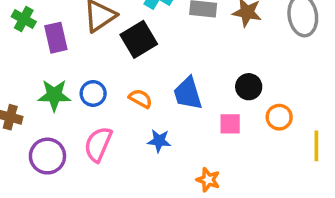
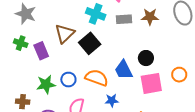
black circle: (249, 87) -> (146, 58), moved
orange semicircle: (140, 99) -> (97, 78), size x1.6
pink square: (230, 124) -> (151, 83), size x1.6

